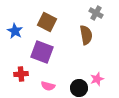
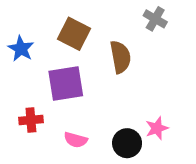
brown semicircle: (86, 35) -> (120, 57), moved
purple square: (42, 52) -> (66, 83), turned -30

